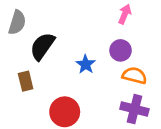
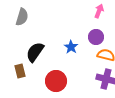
black semicircle: (42, 46) -> (35, 52), moved
brown rectangle: (26, 81) -> (20, 71), moved

